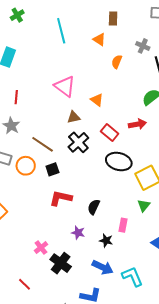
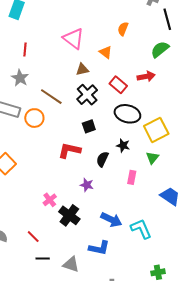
orange semicircle: (117, 62) -> (123, 29), moved
black square: (52, 169) -> (89, 126), moved
black star: (106, 241) -> (123, 145), moved

